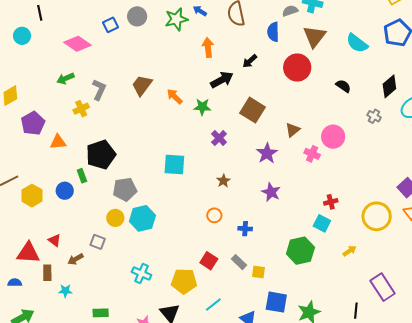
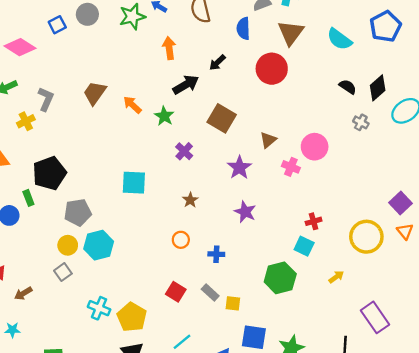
black semicircle: (343, 86) -> (348, 87), moved
green star: (202, 107) -> (164, 116), turned 30
gray square: (98, 242) -> (63, 272), moved, turned 35
yellow pentagon: (184, 281) -> (132, 317), moved, turned 30

